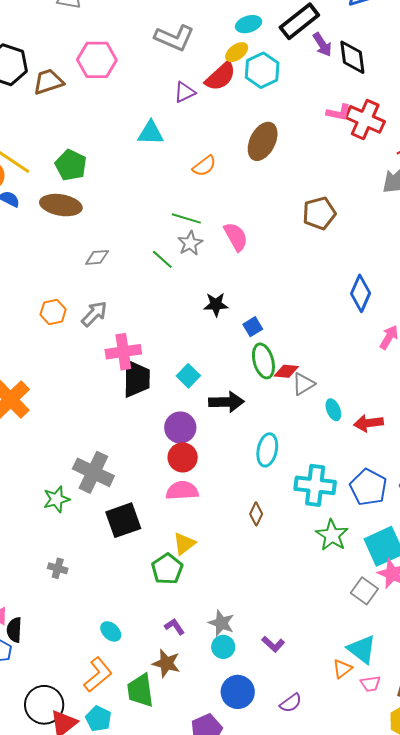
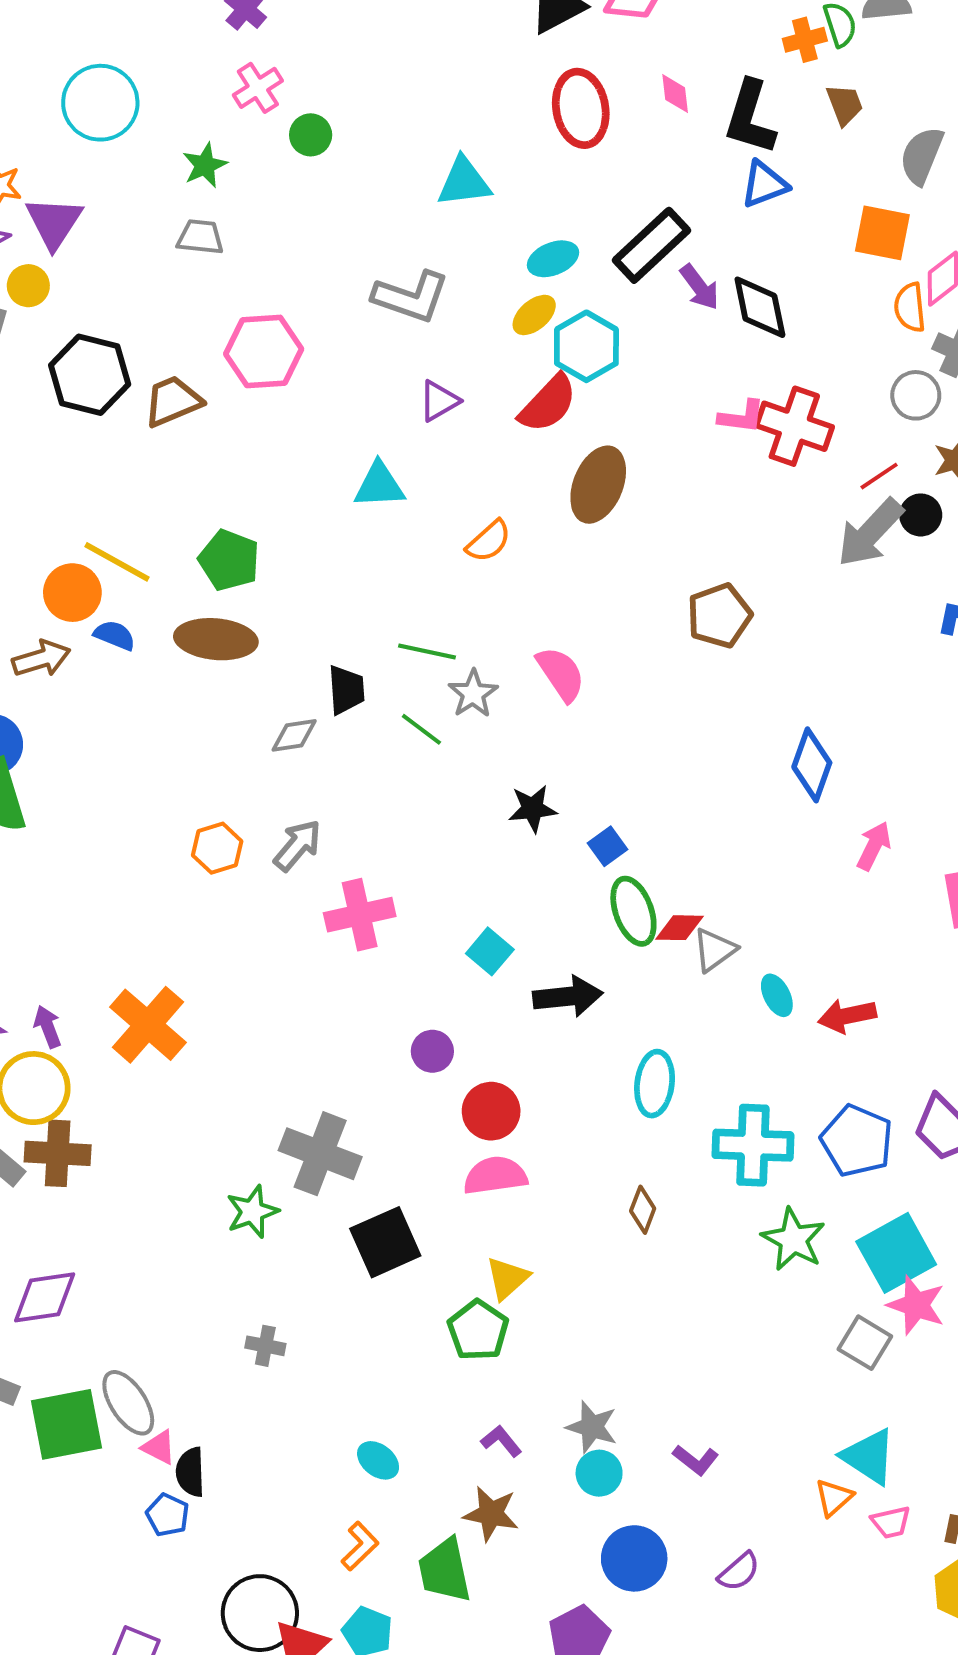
red semicircle: (220, 76) -> (548, 404), moved
green line: (186, 218) -> (427, 651), moved
black trapezoid: (136, 379) -> (346, 690), moved, size x0.7
purple circle: (180, 428) -> (432, 1051), moved, size x0.7
orange L-shape: (98, 675) -> (360, 1546), size x0.7

